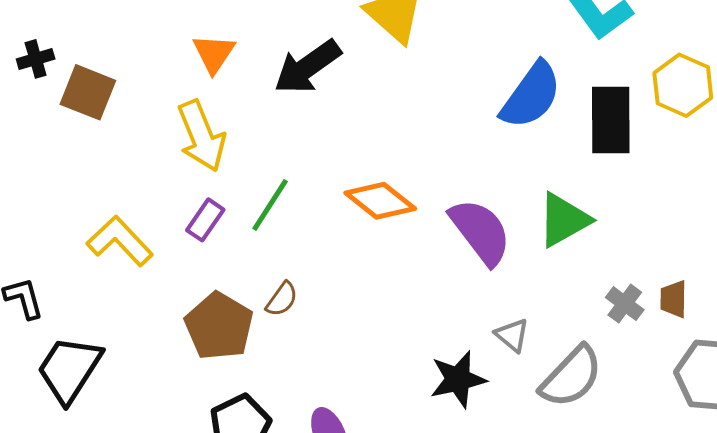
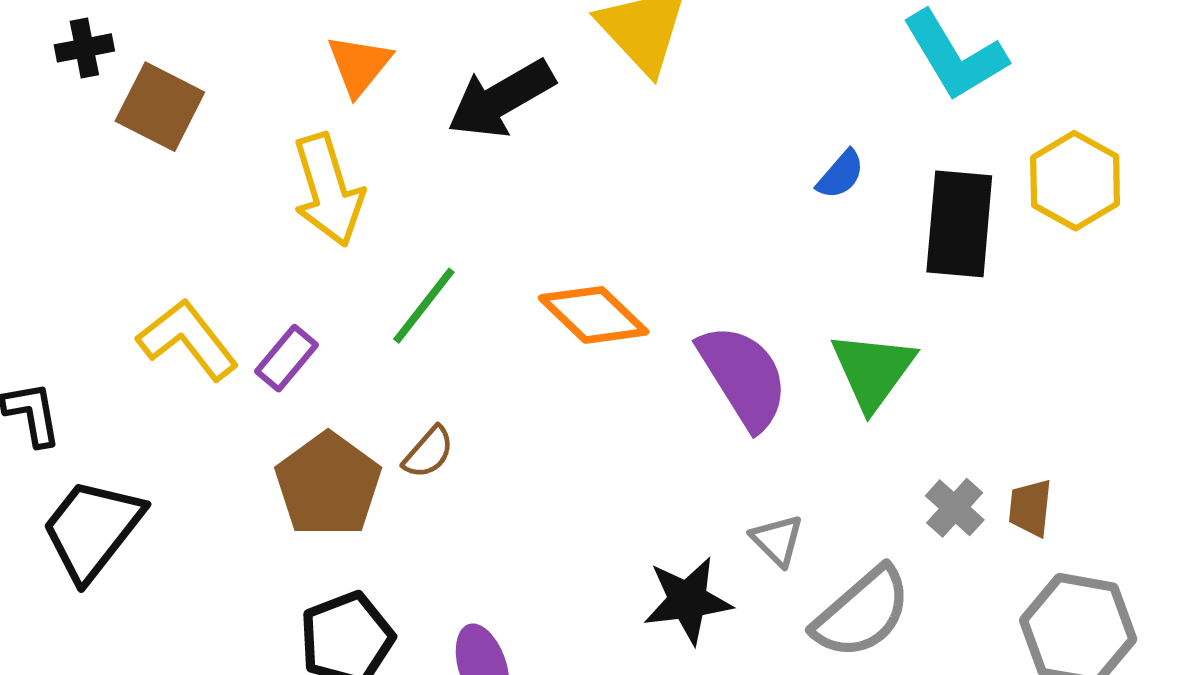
blue semicircle: (531, 95) -> (840, 174), size x0.5
purple rectangle: (205, 220) -> (287, 358), moved
green triangle: (564, 220) -> (873, 370), turned -30

